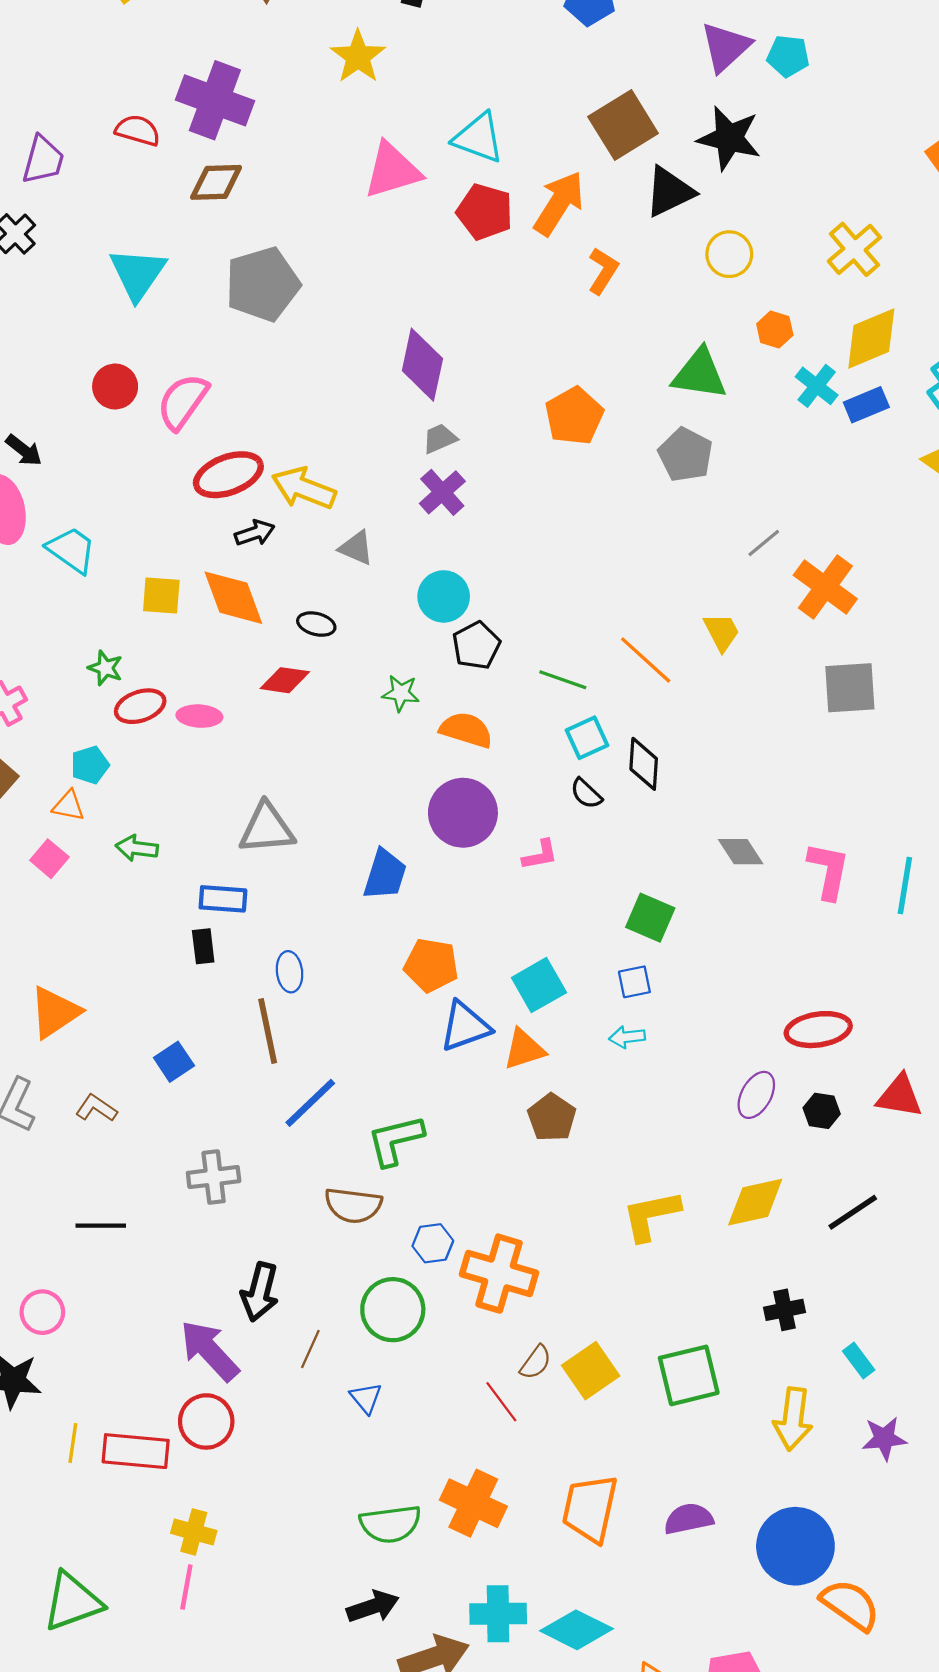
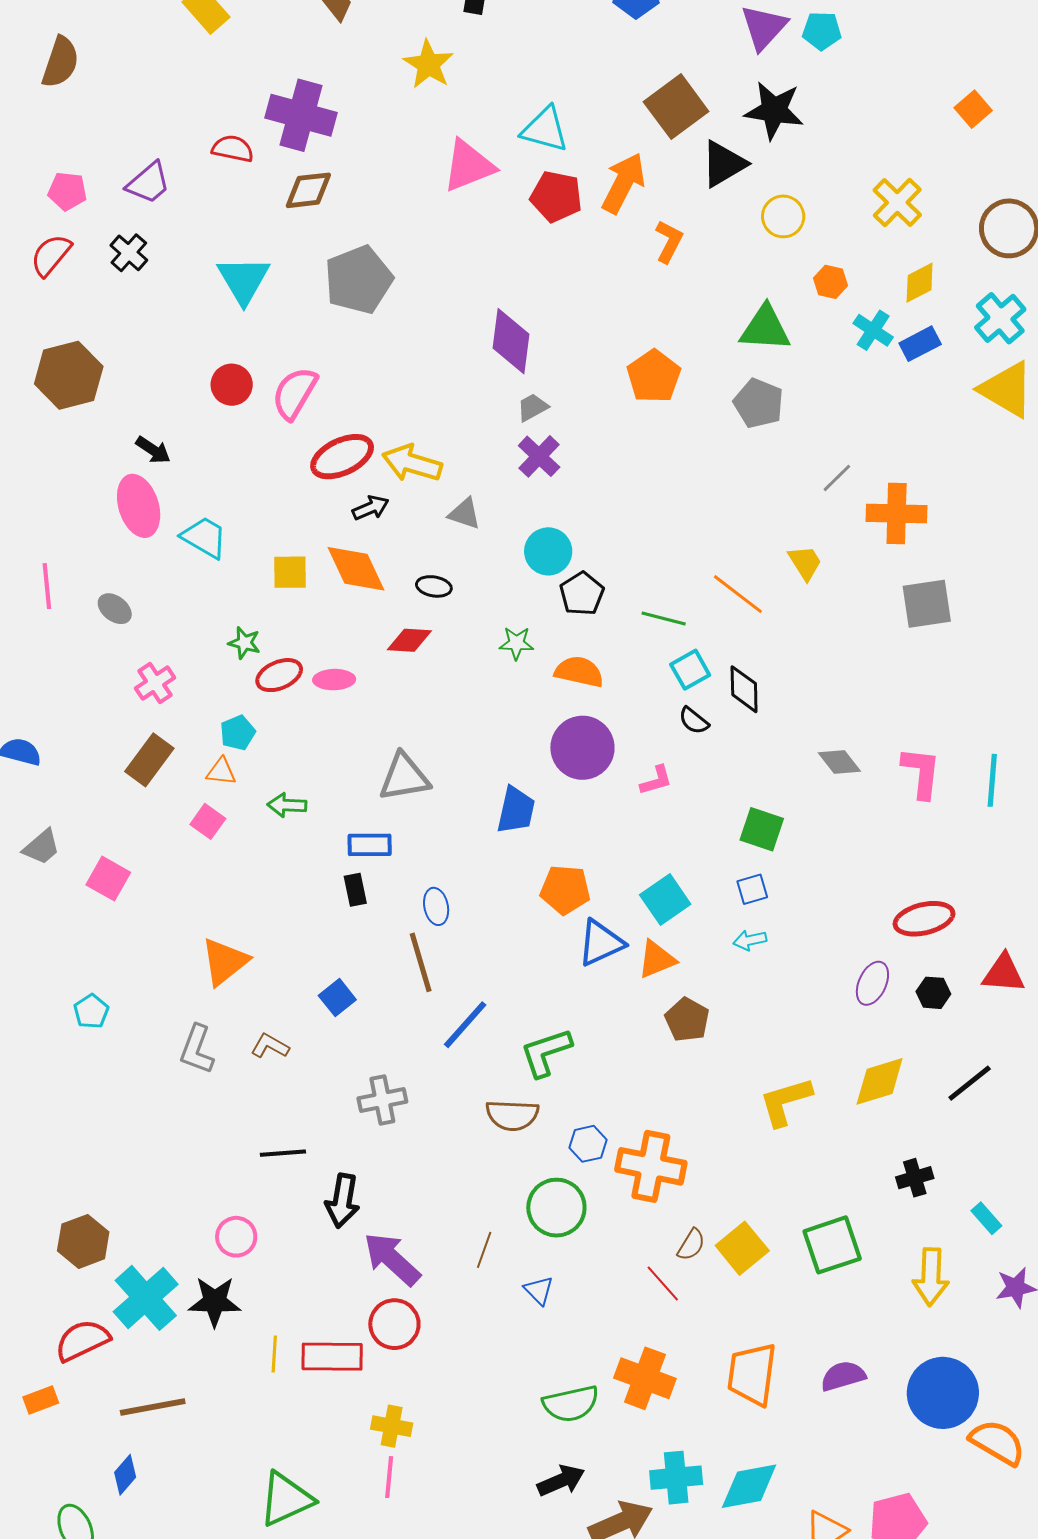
purple trapezoid: (43, 160) -> (148, 183), turned 39
yellow diamond: (871, 338) -> (920, 283), size x0.7
orange cross: (825, 587) -> (897, 513), turned -30
black arrow: (260, 1292) -> (343, 1201), moved
cyan diamond: (576, 1630) -> (749, 1486), turned -32

